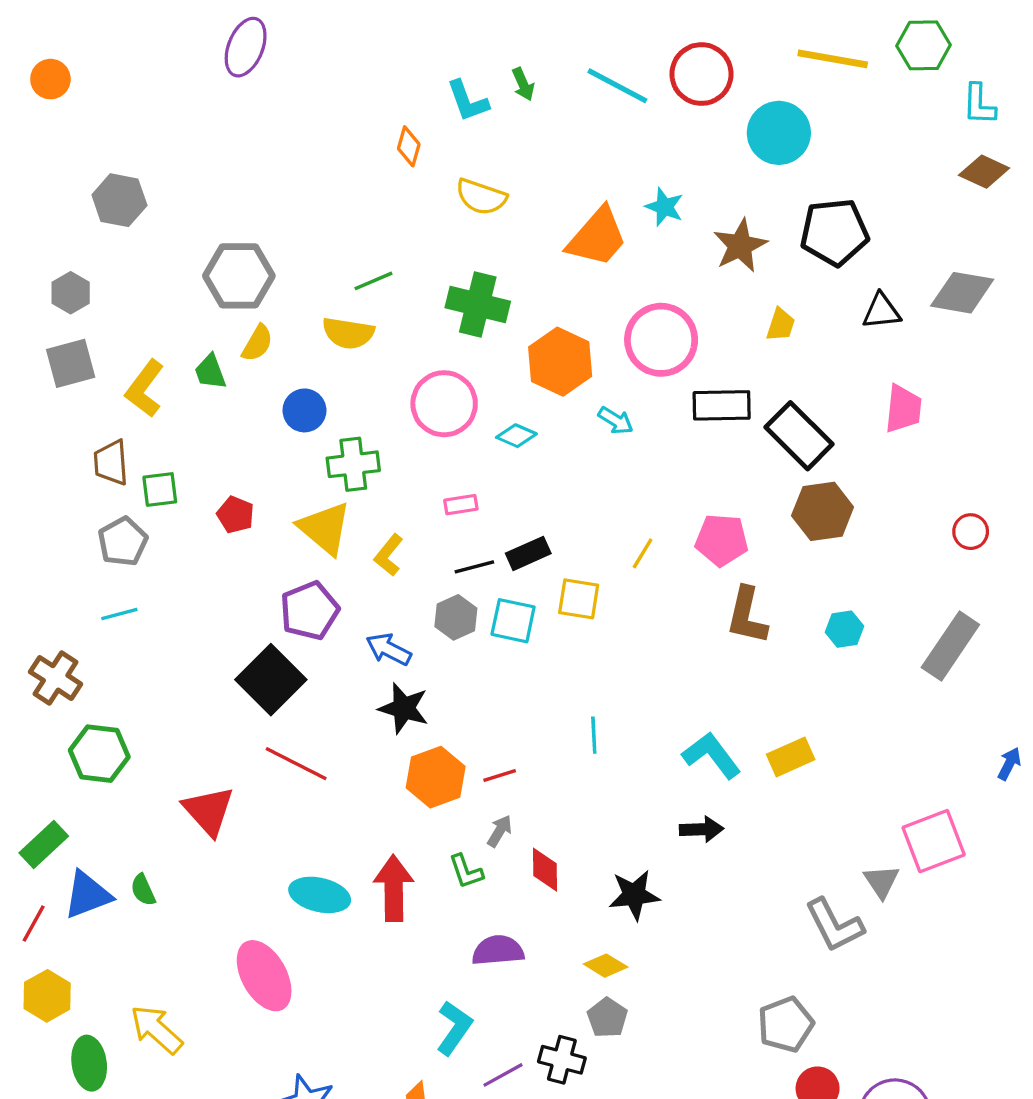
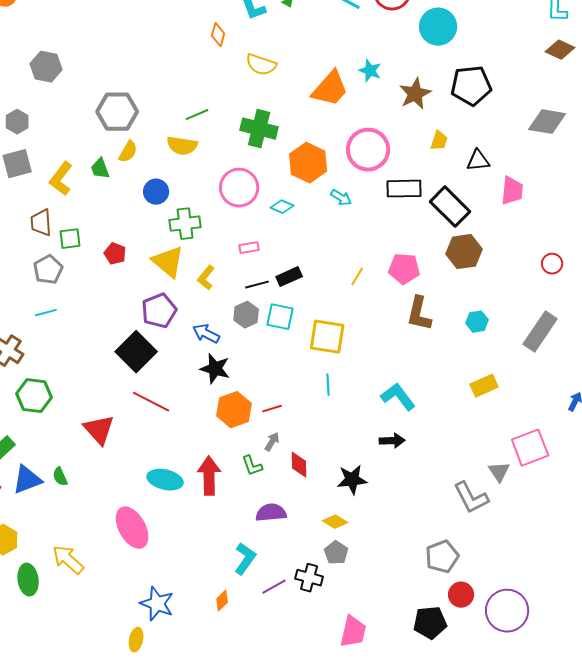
black triangle: (881, 311) -> (478, 161), moved
yellow square: (579, 599) -> (327, 337), moved, size x1.4
yellow rectangle: (791, 757) -> (484, 386), moved

